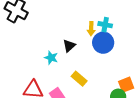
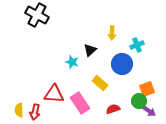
cyan cross: (105, 25) -> (137, 45), moved, turned -32
blue circle: (103, 43) -> (122, 64), moved

